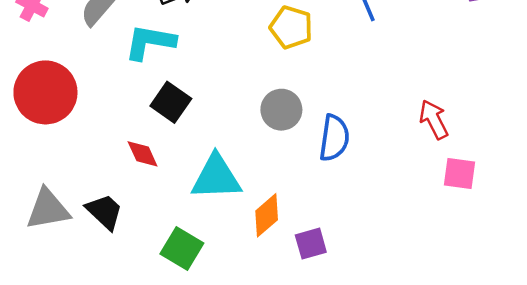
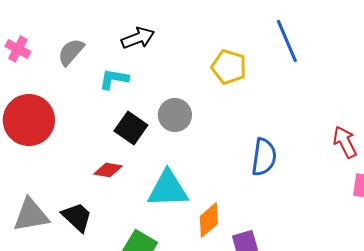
cyan L-shape: (150, 42) -> (114, 79), size x0.7
gray circle: (281, 110) -> (175, 115), moved
red diamond: (143, 154) -> (108, 170), turned -56

